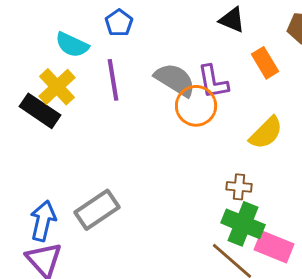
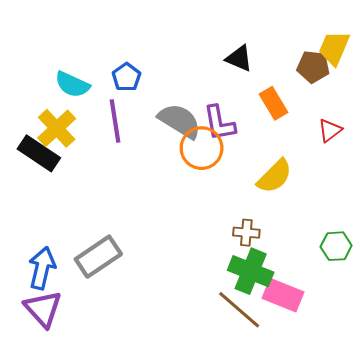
blue pentagon: (119, 23) -> (126, 77), moved

